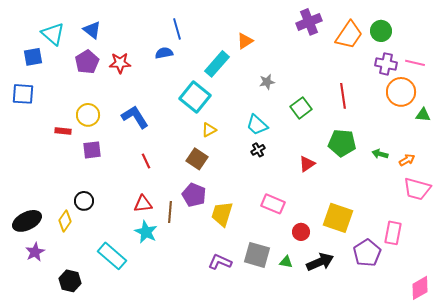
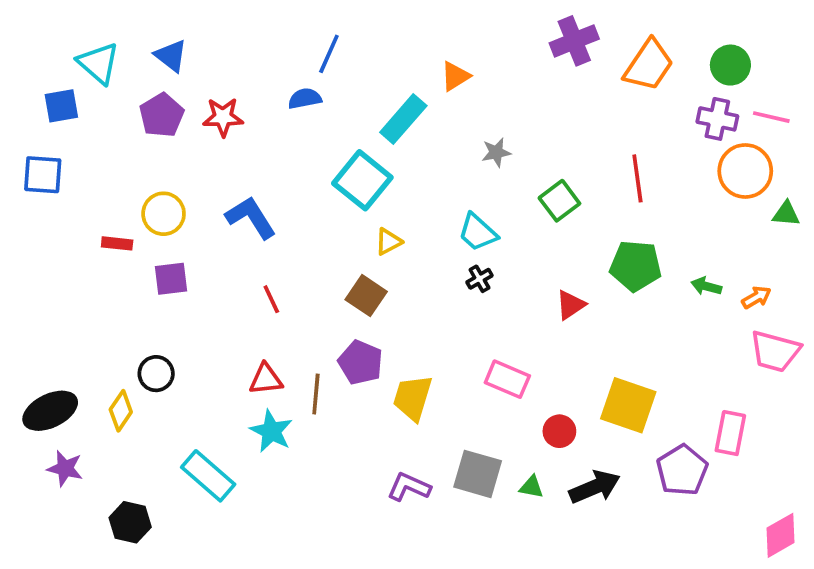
blue line: (177, 29) -> (329, 54), turned 40
green circle: (381, 31) -> (730, 65), moved
purple star: (35, 252) -> (65, 468), turned -30

